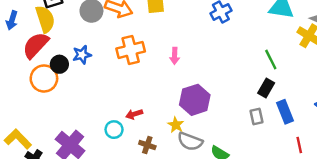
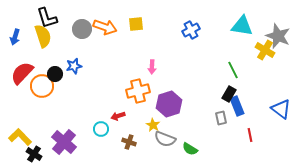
red semicircle: (36, 45) -> (22, 73), moved
orange cross: (131, 50) -> (138, 91), moved
blue rectangle: (285, 112) -> (237, 106), moved
red line: (299, 145) -> (250, 135), moved

